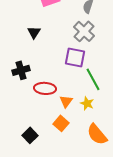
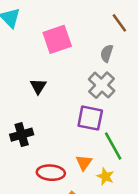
red ellipse: (45, 88) -> (51, 173), moved
orange triangle: (66, 101) -> (84, 162), moved

